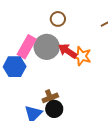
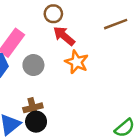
gray circle: (47, 47) -> (33, 65), moved, size x0.7
red arrow: (68, 51) -> (64, 36), moved

